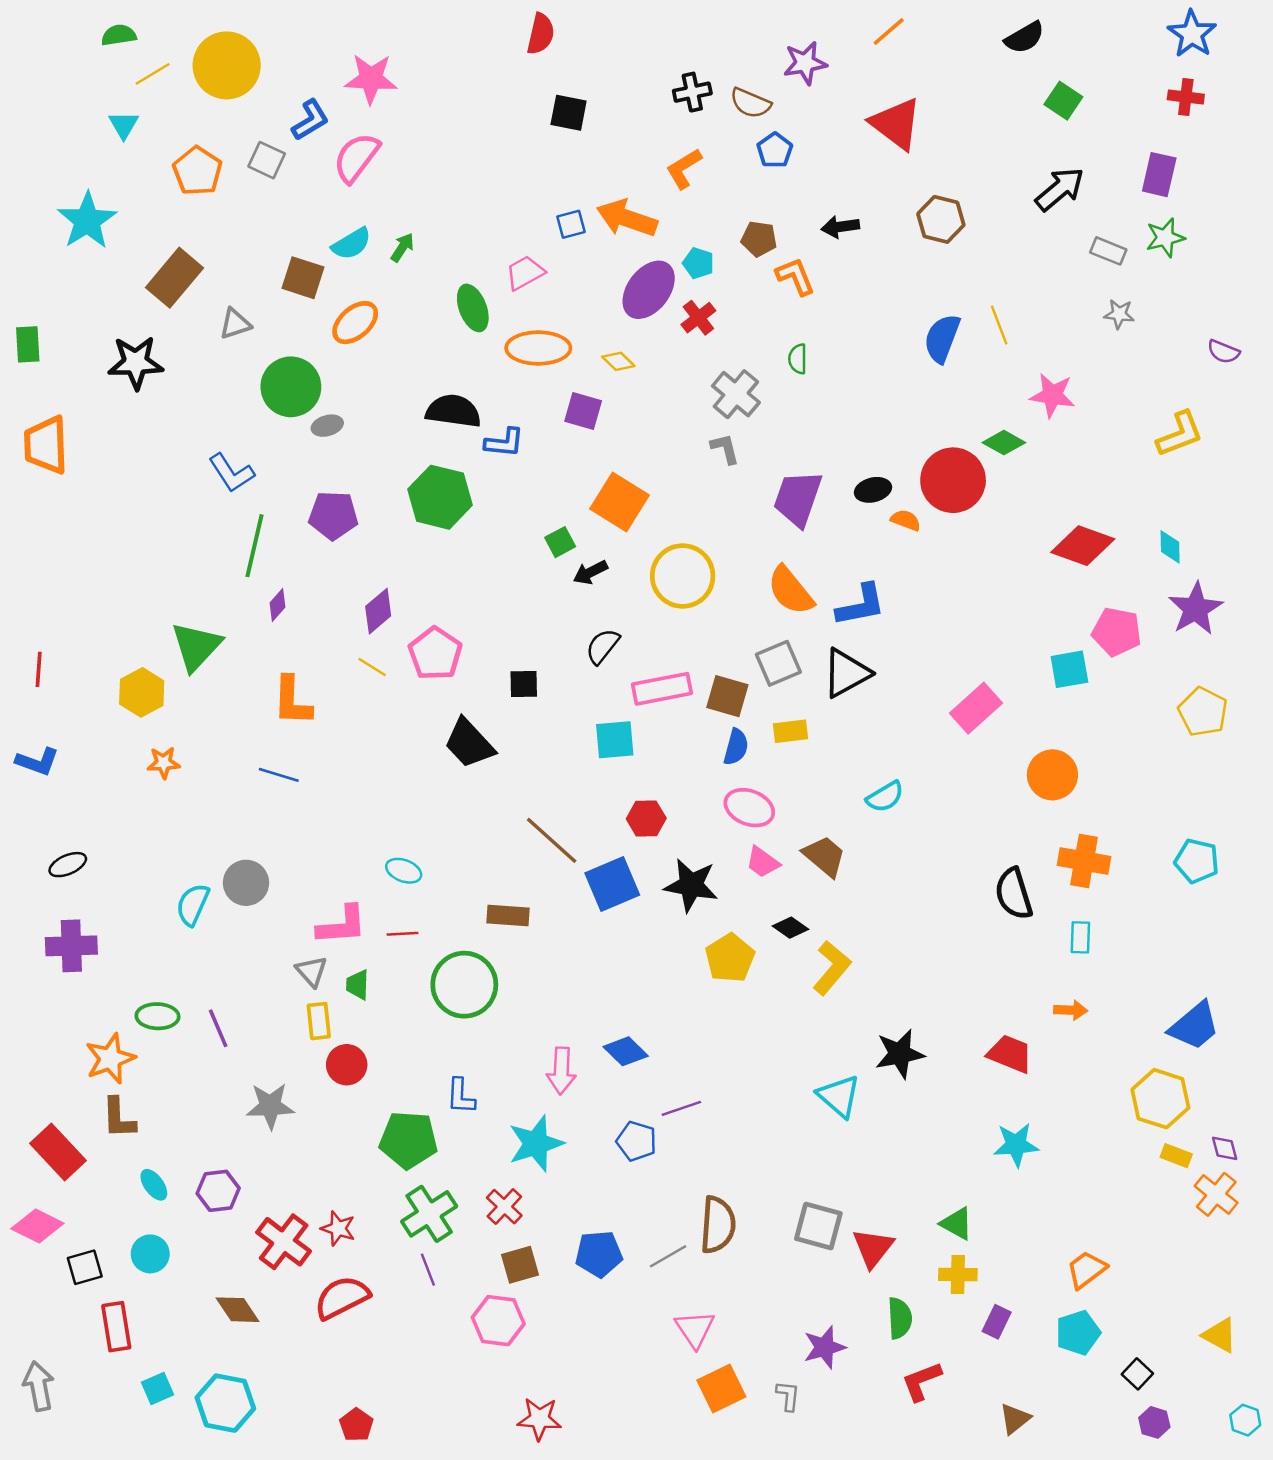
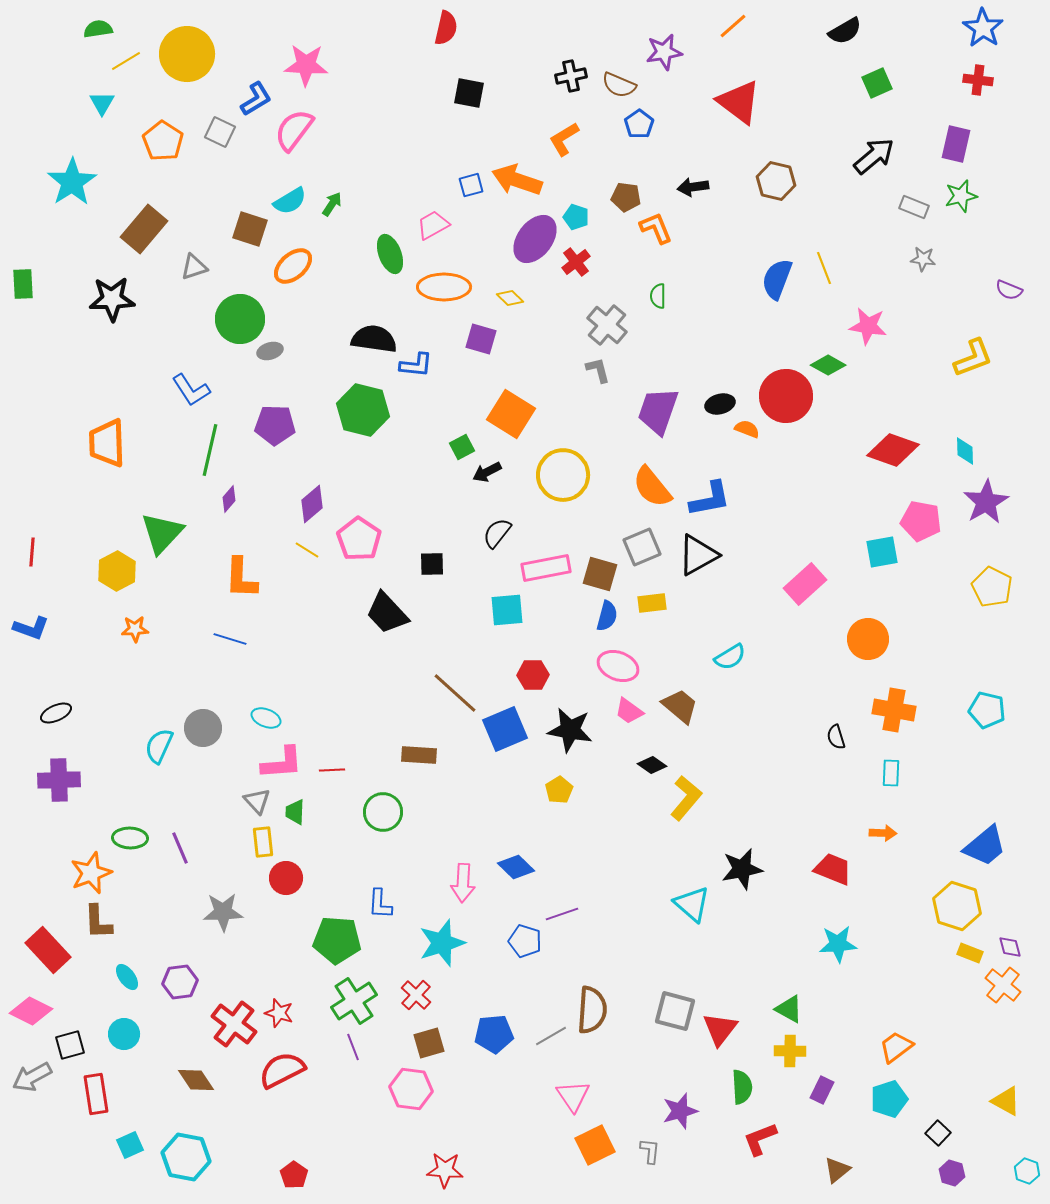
green square: (1063, 101) -> (877, 83), turned 32
orange trapezoid: (46, 445) -> (107, 443), moved
cyan ellipse: (404, 871) -> (266, 718), moved
black semicircle: (1014, 894) -> (836, 737), size x0.6
yellow pentagon: (730, 958) -> (559, 790), moved, size x0.7
green circle: (464, 985) -> (383, 812), size x0.7
gray arrow: (39, 1386) -> (32, 1077), moved, turned -108

